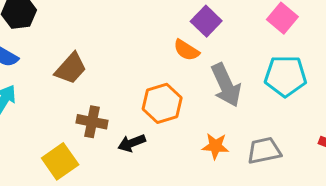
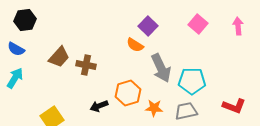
cyan pentagon: (285, 76) -> (192, 81), moved
orange hexagon: (162, 103) -> (128, 93), moved
brown cross: (92, 122) -> (86, 65), moved

